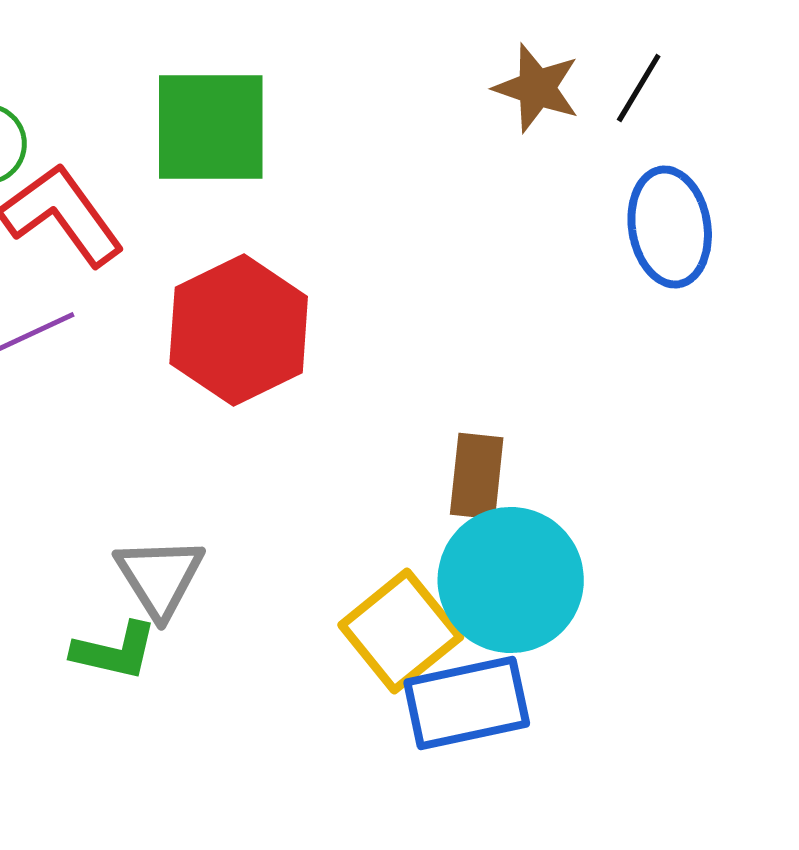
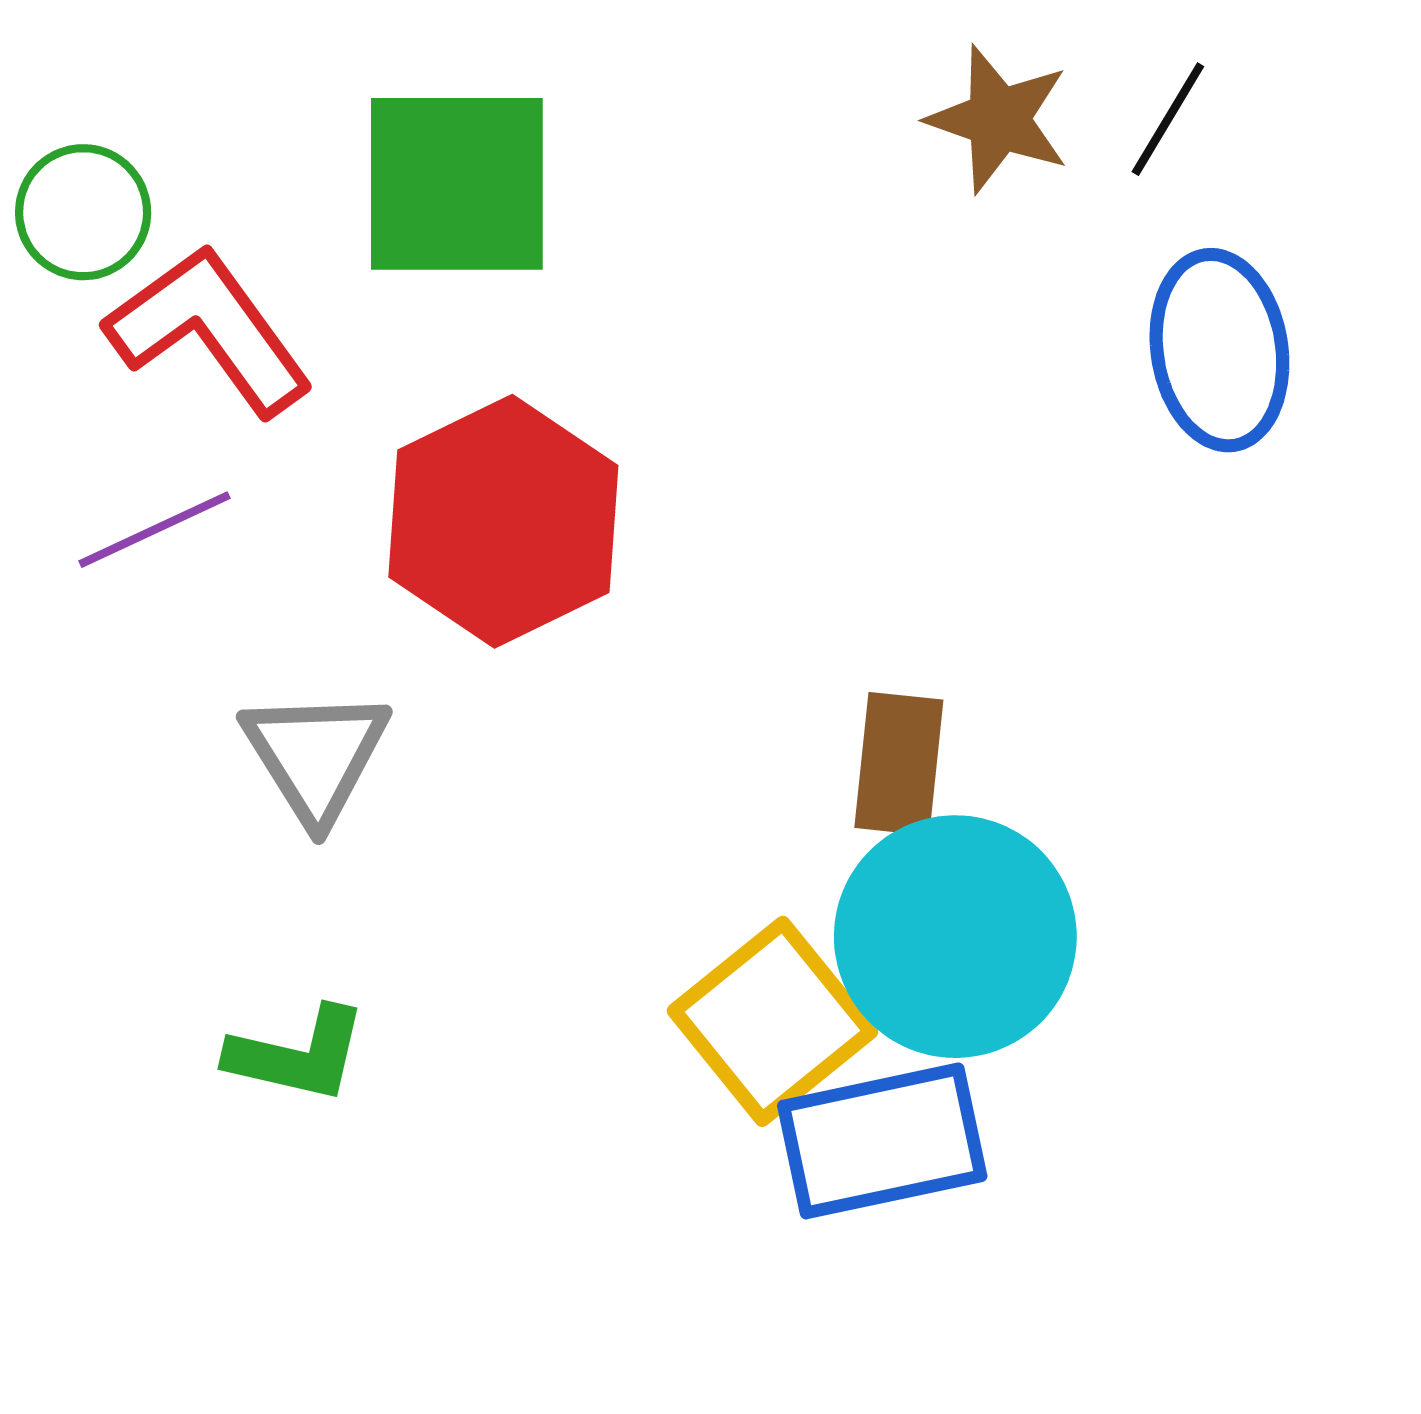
gray triangle: (160, 577) -> (316, 755), moved

